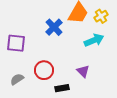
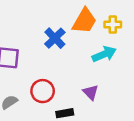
yellow cross: (101, 16) -> (113, 25), turned 32

